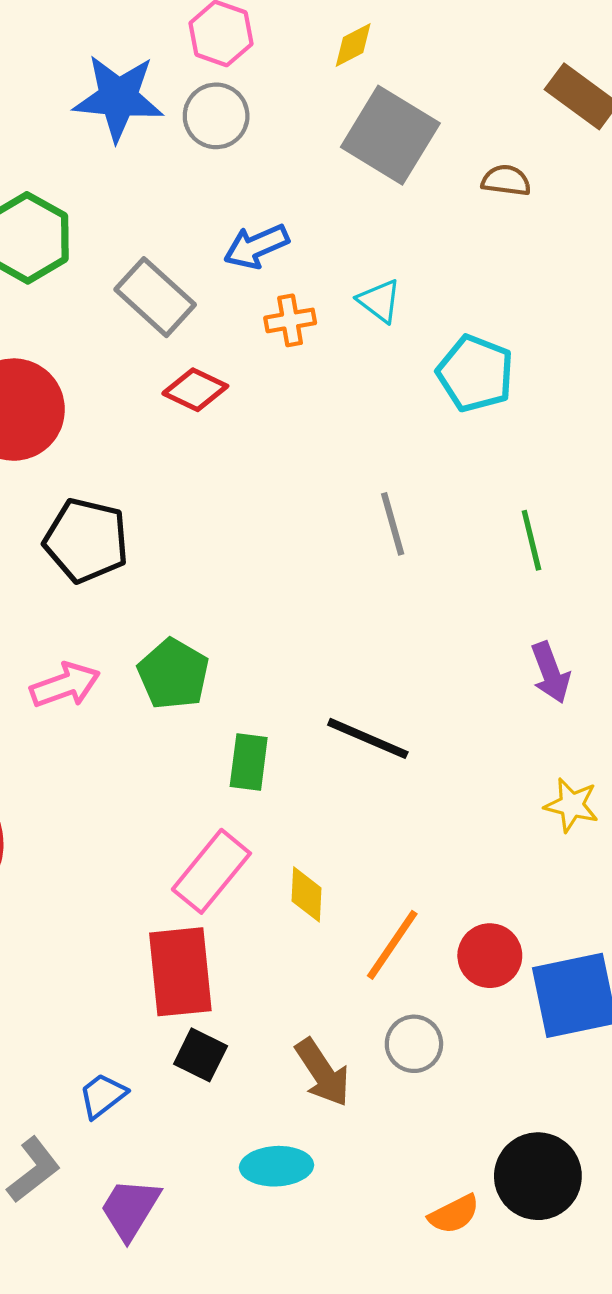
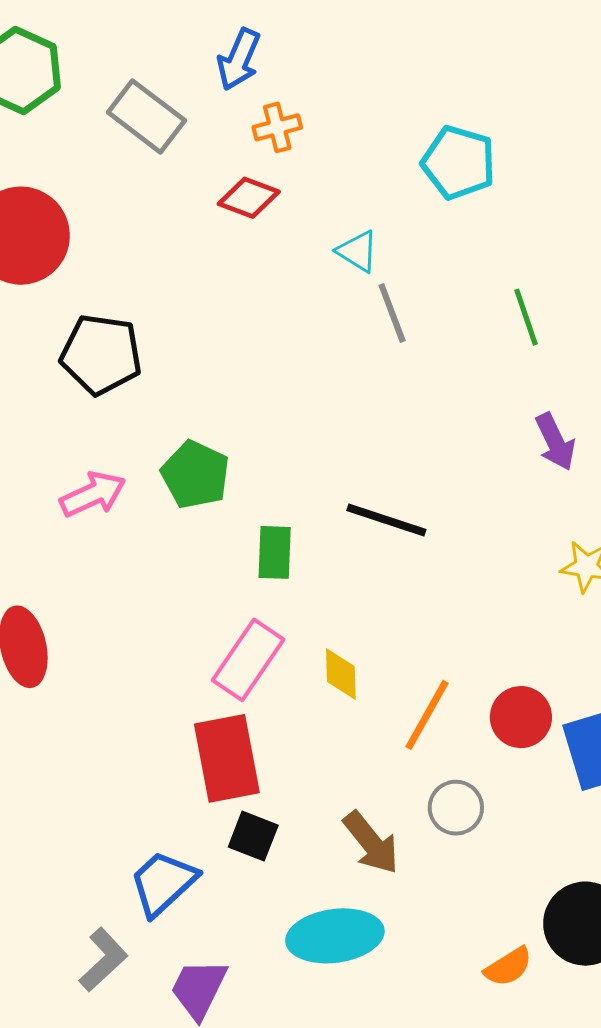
blue arrow: (256, 246) -> (239, 59), turned -38
cyan triangle: (379, 301) -> (357, 251), moved
red diamond: (195, 390) -> (249, 198), moved
blue trapezoid: (103, 1096) -> (163, 883), size x1.5
cyan ellipse: (277, 1166) -> (335, 936), size x1.4

